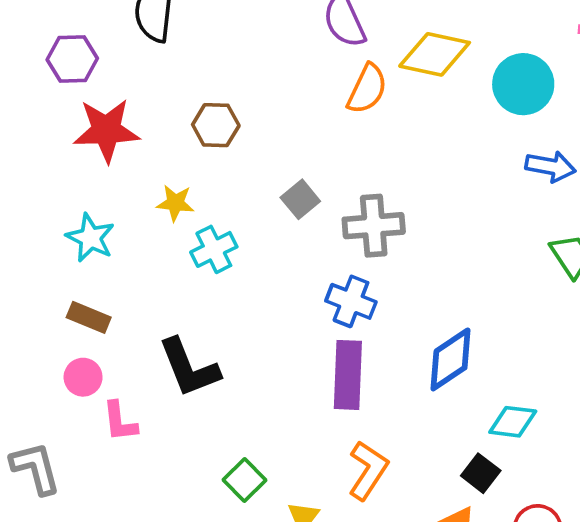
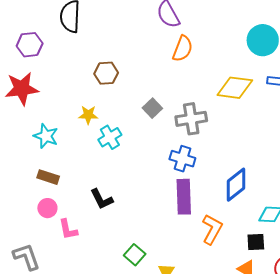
yellow diamond: (435, 54) -> (235, 88), moved
red star: (106, 130) -> (22, 89), moved
black L-shape: (189, 368) -> (102, 199), size x0.7
orange L-shape: (368, 470) -> (212, 229), moved
black square: (481, 473) -> (256, 242), turned -36

